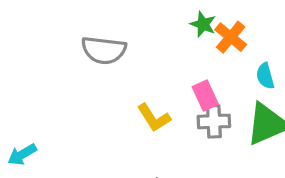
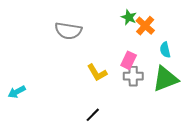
pink rectangle: (205, 96) -> (129, 60), turned 48

